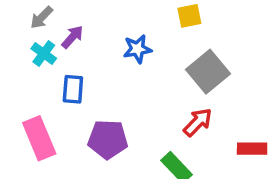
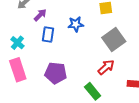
cyan cross: (44, 54) -> (17, 43), moved
blue rectangle: (73, 89) -> (48, 35), moved

